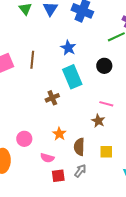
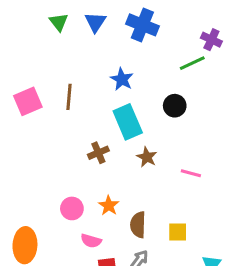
pink line: (106, 104) -> (191, 173), moved
brown star: (98, 121) -> (147, 157), moved
pink circle: (24, 139) -> (72, 208), moved

